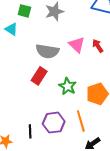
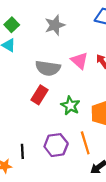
green square: (24, 11) -> (12, 25), moved, turned 32
black line: (30, 131) -> (22, 151), moved

